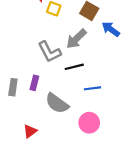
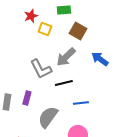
blue arrow: (111, 29) -> (100, 59), moved
gray semicircle: (57, 103) -> (48, 117), turned 90

